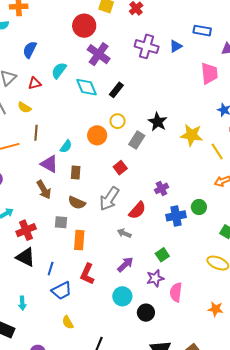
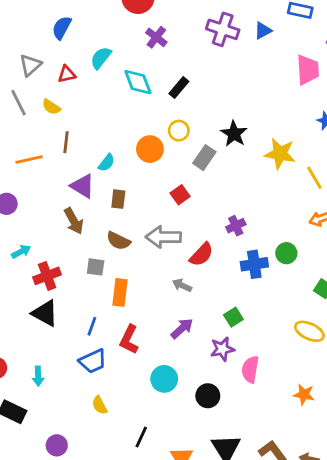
purple cross: (99, 54) -> (156, 37), size x0.7
gray arrow: (109, 199) -> (163, 237), turned 55
blue line: (51, 269) -> (92, 326), moved
cyan circle: (122, 296) -> (164, 379), moved

